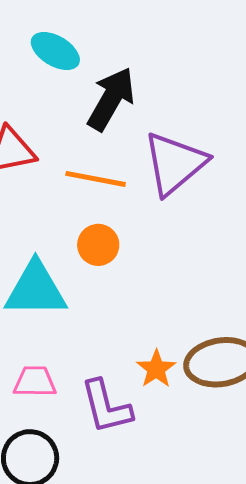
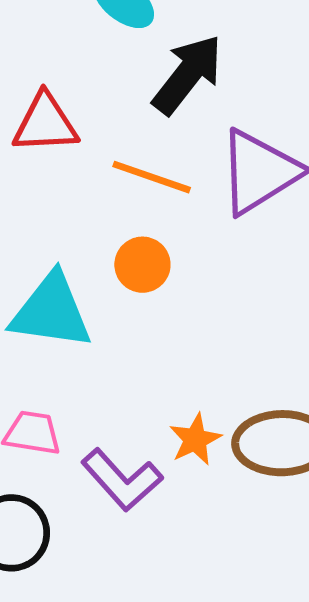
purple L-shape: (106, 407) -> (122, 480), turned -36

